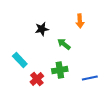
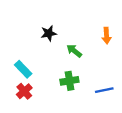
orange arrow: (80, 21) -> (107, 36), moved
red cross: (37, 79) -> (24, 91), moved

